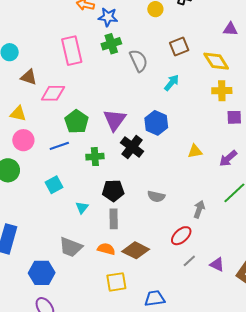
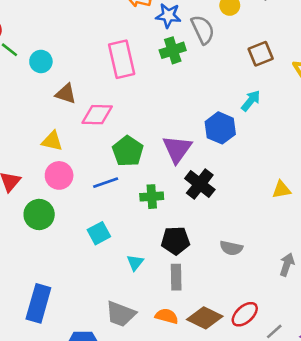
gray semicircle: (139, 61) -> (203, 30), moved
blue hexagon: (156, 123) -> (220, 128), moved
red ellipse: (181, 236) -> (245, 314), moved

